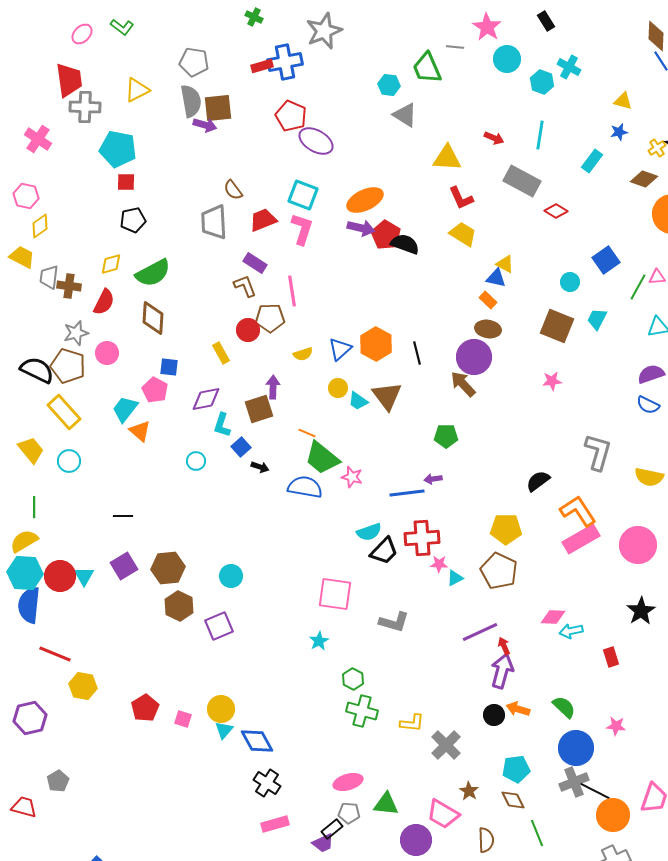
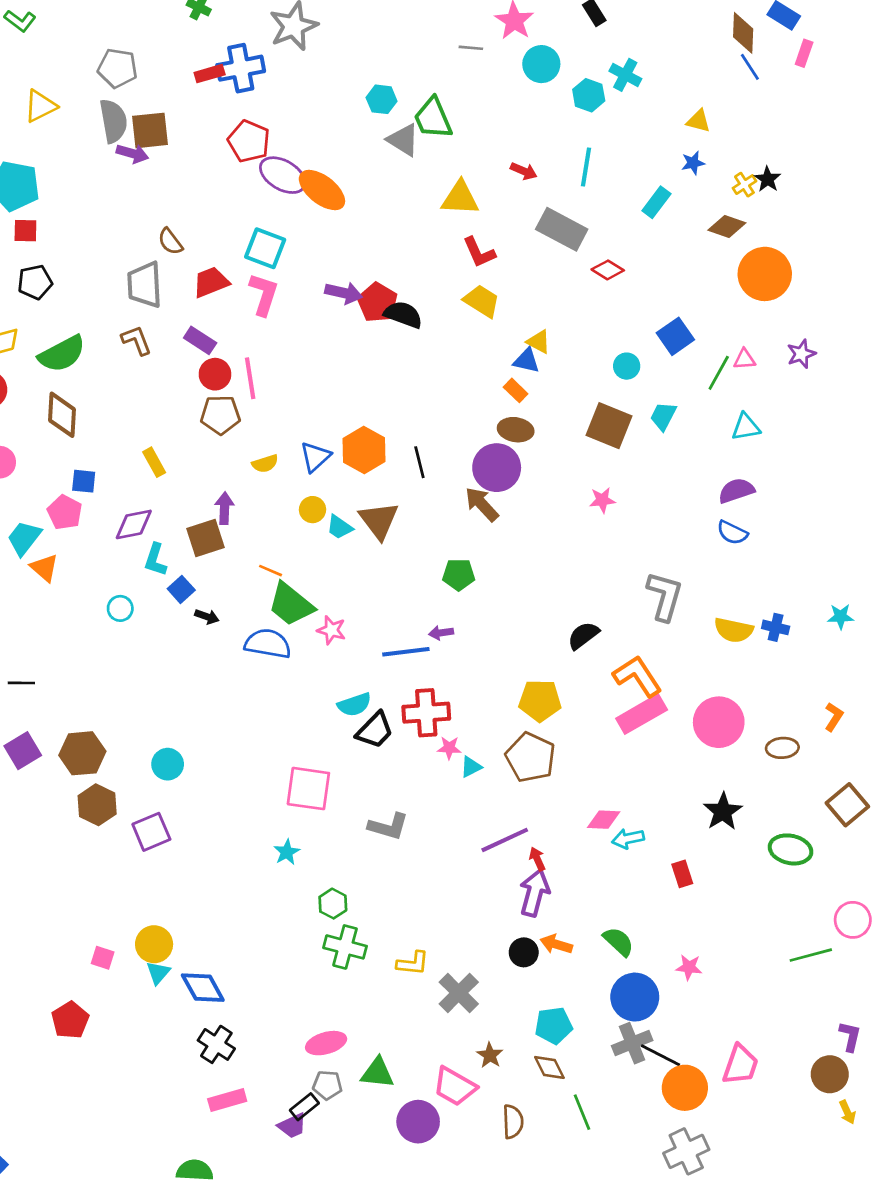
green trapezoid: (427, 68) -> (433, 118), moved
orange ellipse: (365, 200) -> (322, 190), moved, turned 63
brown L-shape: (245, 286) -> (136, 340), moved
red circle: (248, 330) -> (215, 374), moved
red pentagon: (145, 708) -> (70, 1020), moved

